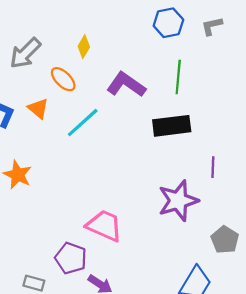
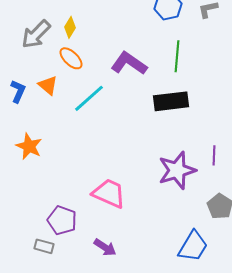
yellow diamond: (84, 47) -> (70, 27), moved
purple line: (213, 167) -> (214, 155), moved
purple pentagon: (71, 258) -> (62, 220), moved

